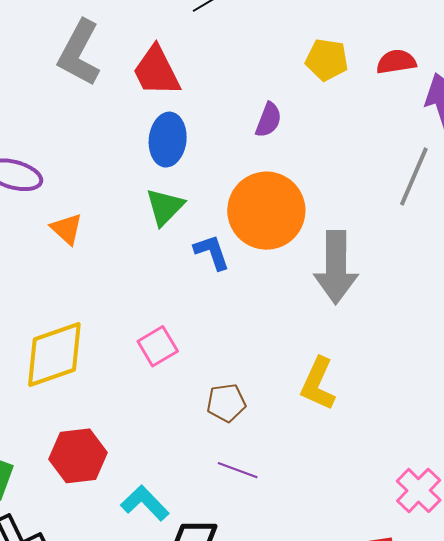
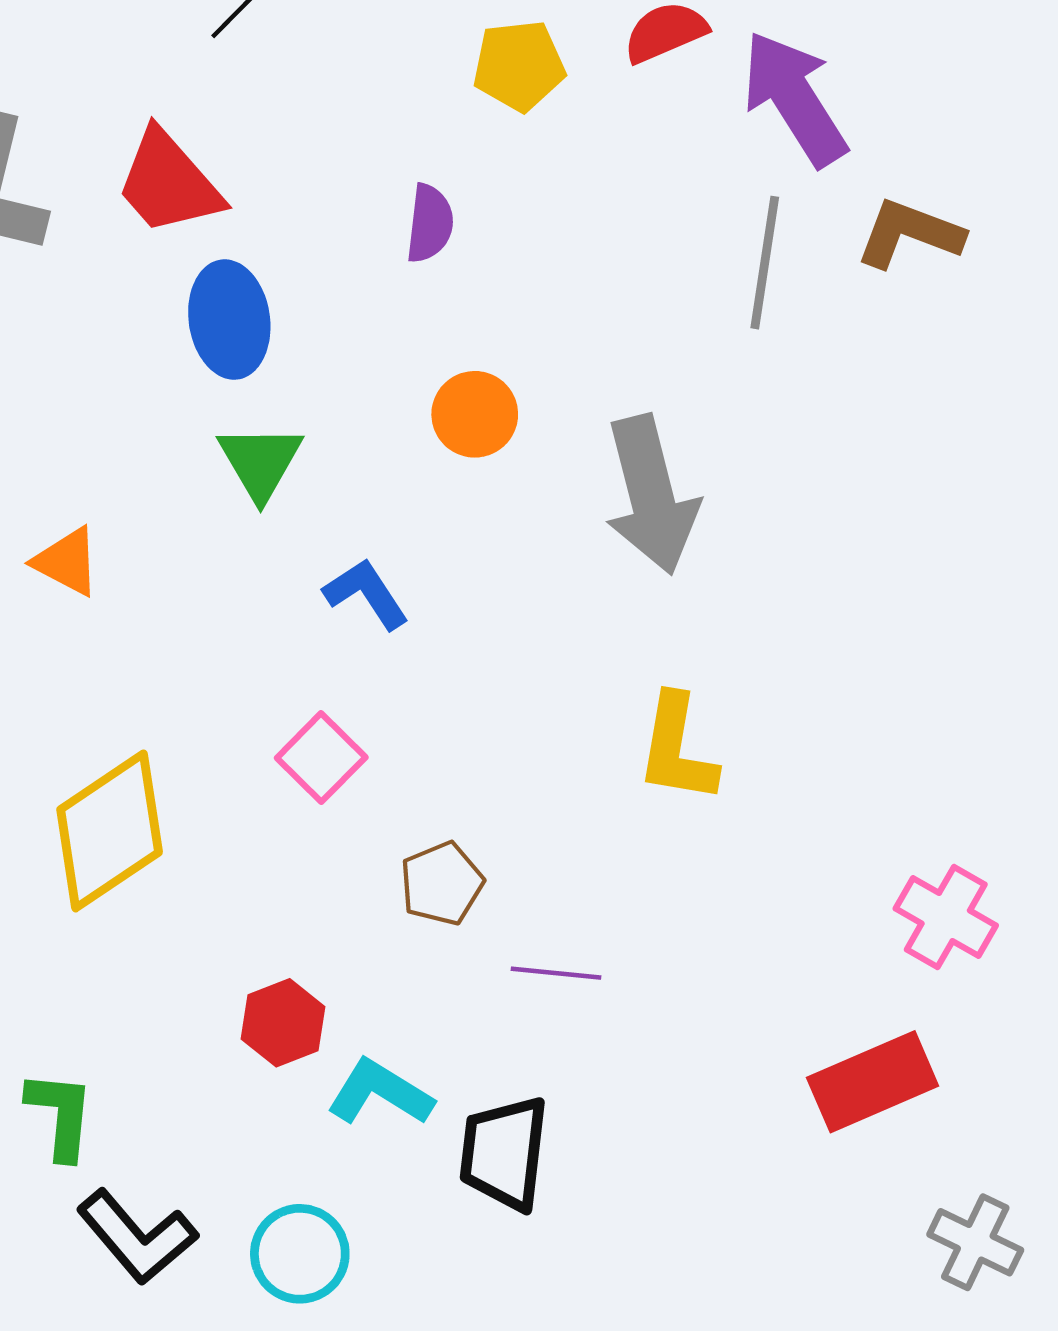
orange circle: (266, 211) -> (475, 414), size x0.5
blue L-shape: (212, 252) -> (366, 594), moved
brown pentagon: (226, 403) -> (442, 883), moved
red hexagon: (78, 456) -> (283, 1023), moved, size x0.7

